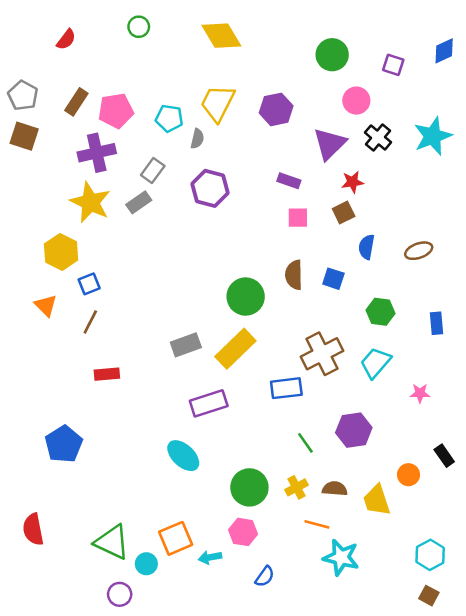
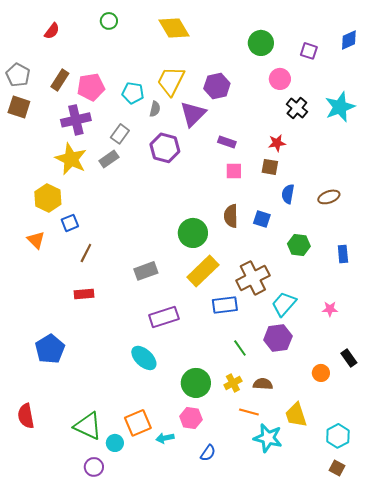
purple triangle: (330, 144) -> (193, 114), moved
brown square: (344, 213) -> (270, 167), turned 36
brown line: (90, 322) -> (86, 253), moved
yellow rectangle: (235, 349) -> (203, 271), moved
cyan trapezoid: (375, 363) -> (284, 304), moved
yellow trapezoid: (377, 500) -> (296, 415), moved

